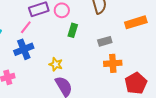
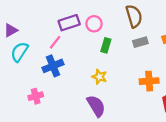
gray rectangle: (105, 41) -> (140, 42), moved
yellow star: (56, 64) -> (99, 77), moved

